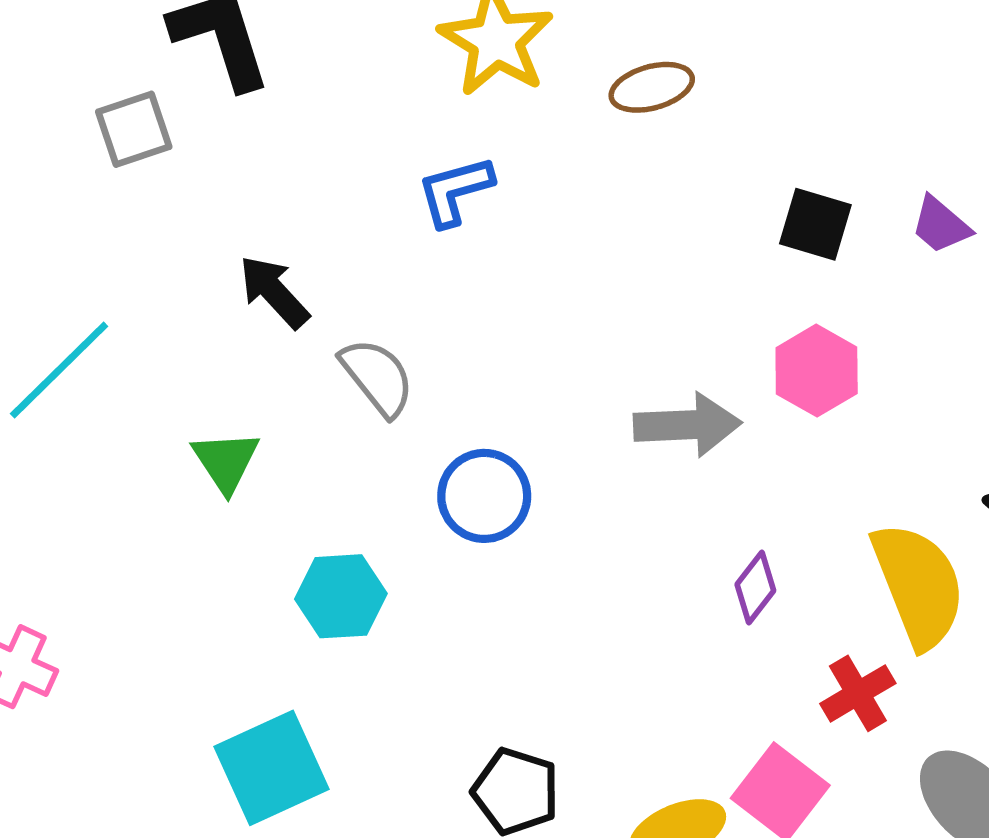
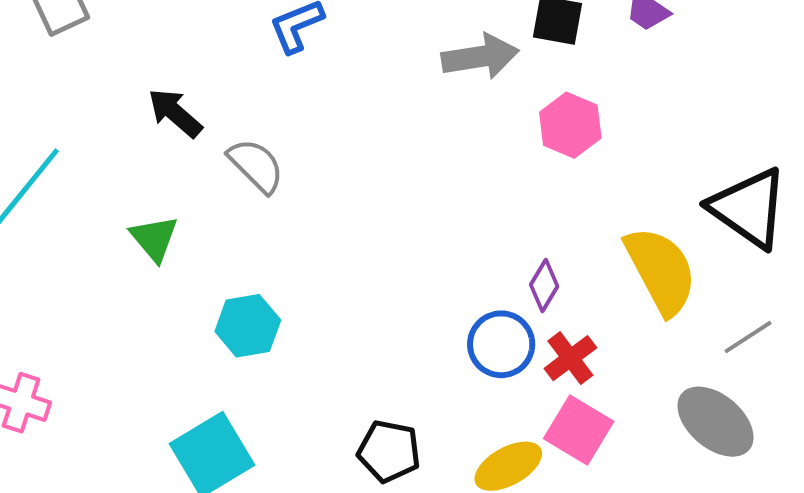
gray arrow: (687, 425) -> (480, 57), moved
blue circle: (484, 496) -> (501, 344), moved
red cross: (858, 693) -> (570, 358), moved

